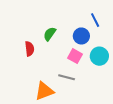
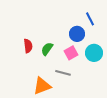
green semicircle: (50, 34) -> (47, 49), moved
pink square: (75, 56) -> (71, 53), turned 32

